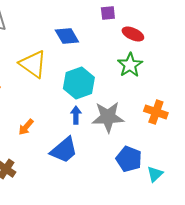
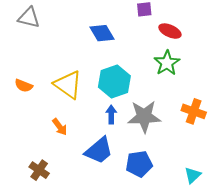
yellow triangle: (33, 64) -> (68, 85), moved
orange arrow: (26, 127) -> (60, 127), turned -78
blue pentagon: (129, 159) -> (139, 164), moved, turned -30

